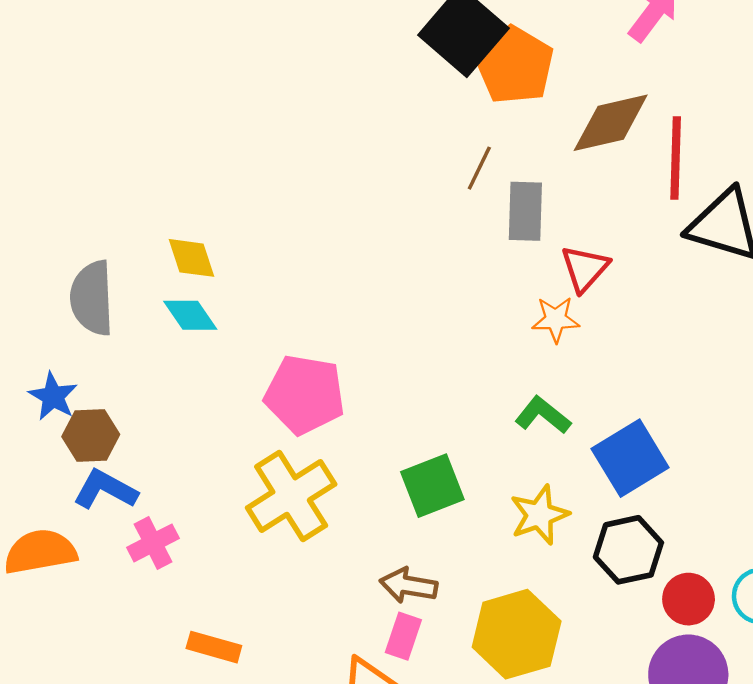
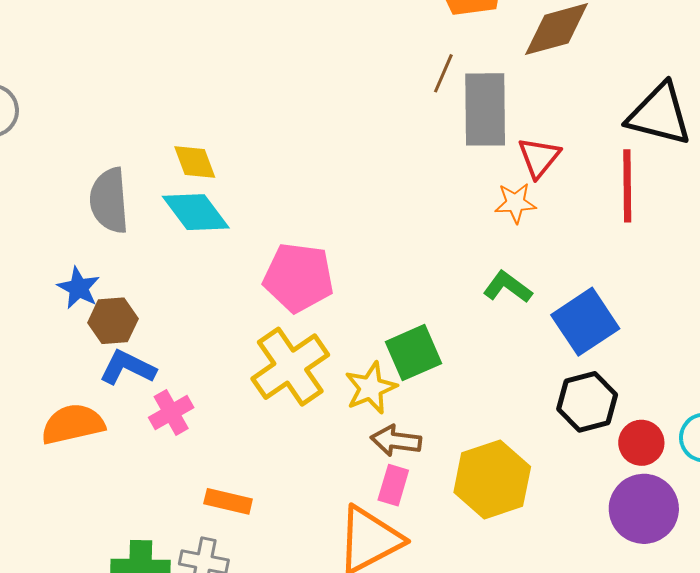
red line: (676, 158) -> (627, 186), moved
gray rectangle: (525, 211) -> (485, 109), size x1.4
cyan diamond: (190, 315) -> (196, 212), size x1.4
yellow star: (539, 515) -> (371, 388), moved

